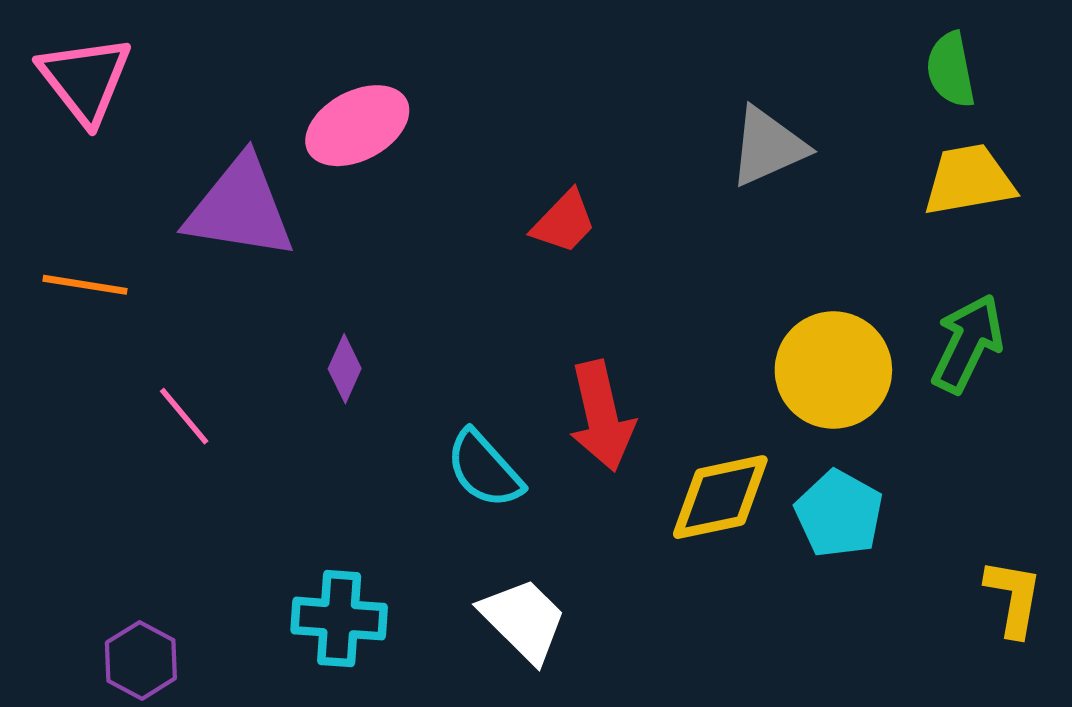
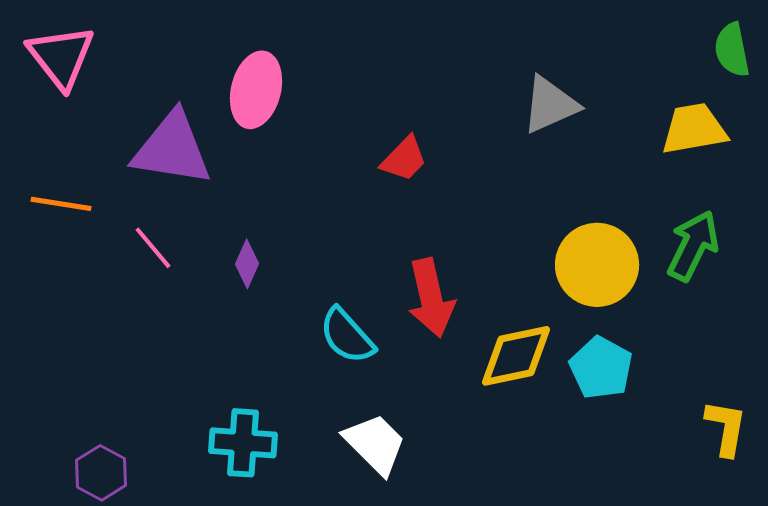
green semicircle: (951, 70) -> (732, 50), moved
pink ellipse: (357, 126) -> (256, 90), turned -48
pink line: (184, 416) -> (153, 248), moved

